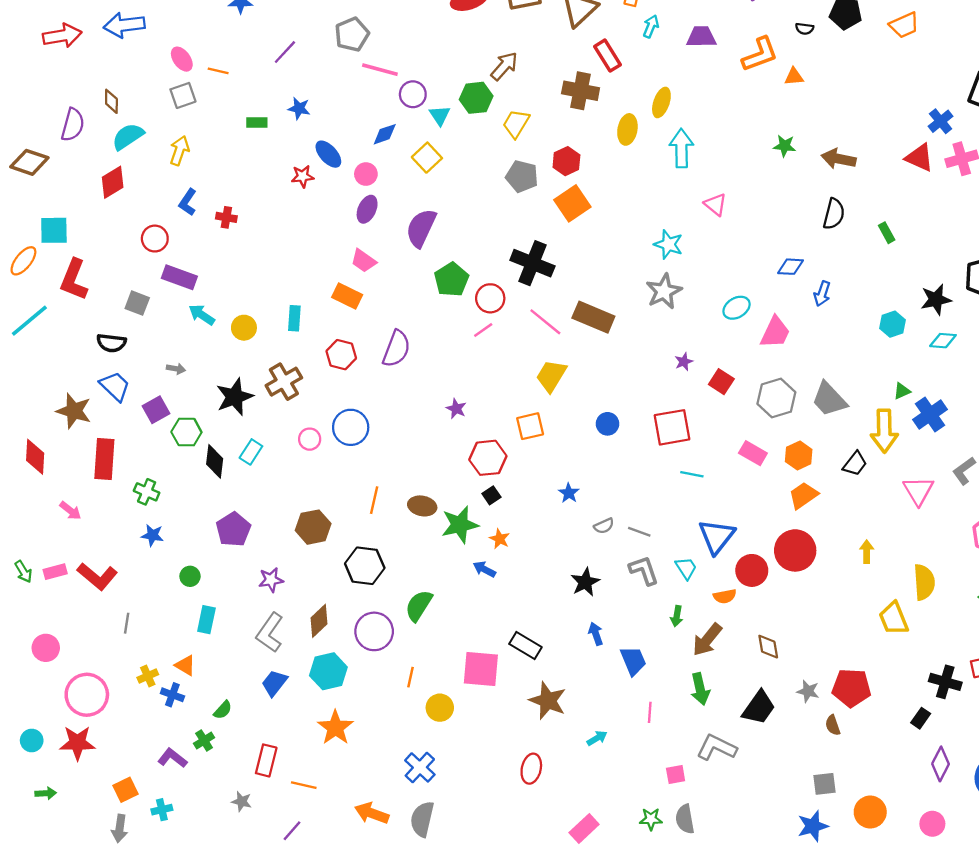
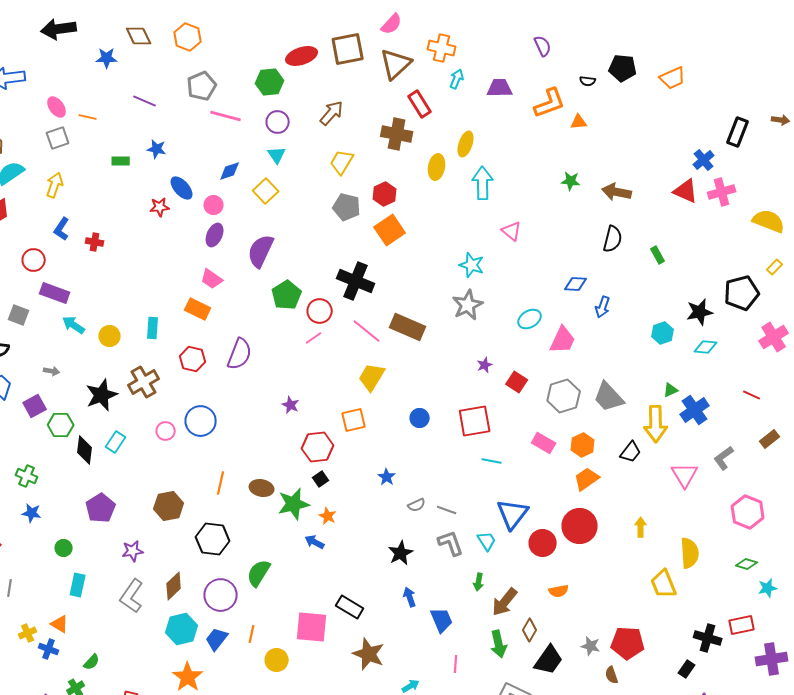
purple line: (285, 52) -> (145, 101), turned 70
purple circle: (413, 94) -> (278, 122), moved
green hexagon: (476, 98) -> (270, 82), moved
orange semicircle: (725, 596) -> (559, 591), moved
brown diamond: (768, 647) -> (530, 630), moved, turned 40
blue trapezoid: (274, 683) -> (217, 639), moved

